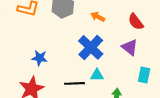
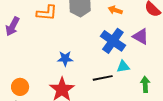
purple triangle: (130, 47) -> (141, 36), moved

